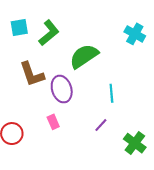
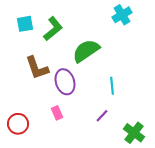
cyan cross: (135, 34) -> (122, 15), moved, turned 30

